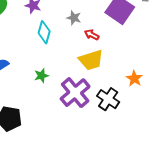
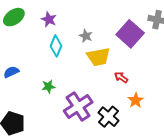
red arrow: (92, 35) -> (121, 77), moved
yellow trapezoid: (91, 60) -> (98, 57), moved

